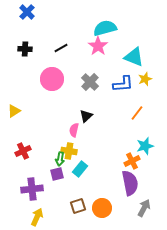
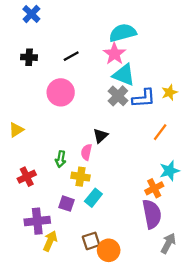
cyan triangle: (134, 57) -> (124, 75), moved
gray cross: (90, 82) -> (118, 96), moved
green arrow: (60, 159) -> (61, 159), moved
purple square: (57, 174) -> (67, 204), turned 32
orange circle: (102, 208) -> (109, 250), moved
yellow arrow: (37, 217) -> (50, 241), moved

